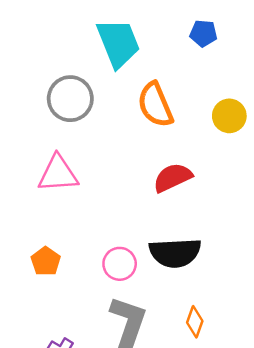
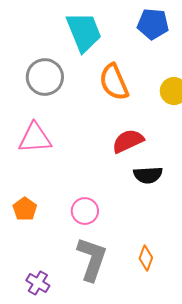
blue pentagon: (203, 33) -> (153, 24), size x1.4
black semicircle: (175, 253) -> (148, 175), moved, size x0.7

